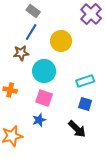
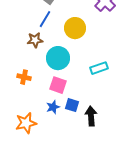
blue square: (85, 104) -> (72, 105), moved
black arrow: (77, 129) -> (91, 116), turned -138

